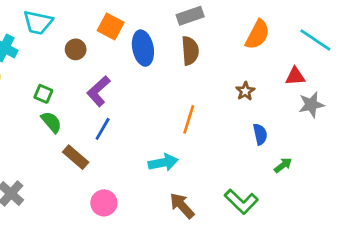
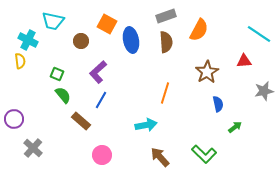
orange semicircle: (257, 35) -> (199, 30), moved
brown star: (245, 91) -> (207, 72), size x1.6
gray star: (311, 105) -> (264, 91), moved

